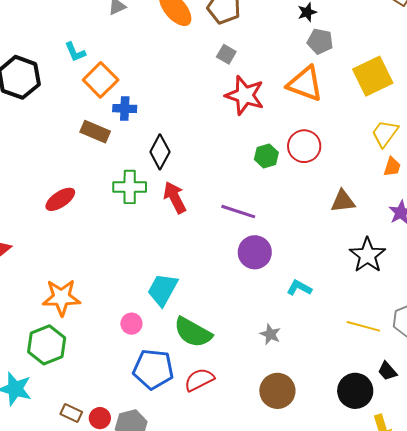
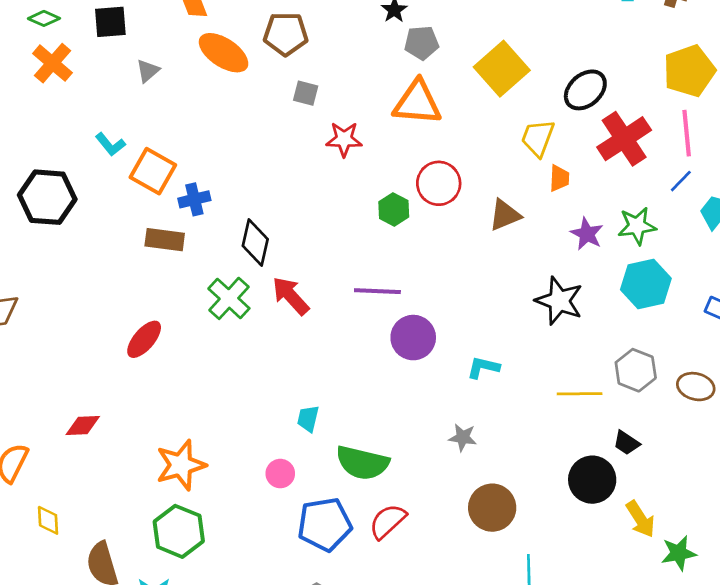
red star: (245, 95) -> (344, 139), size x0.7
green cross: (130, 187) -> (229, 298), turned -32
brown triangle: (343, 201) -> (505, 215), moved
cyan trapezoid: (163, 290) -> (308, 419), size x0.6

